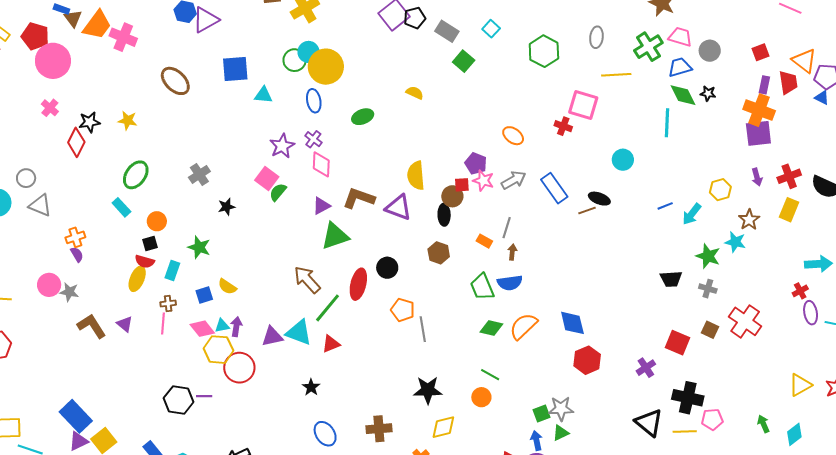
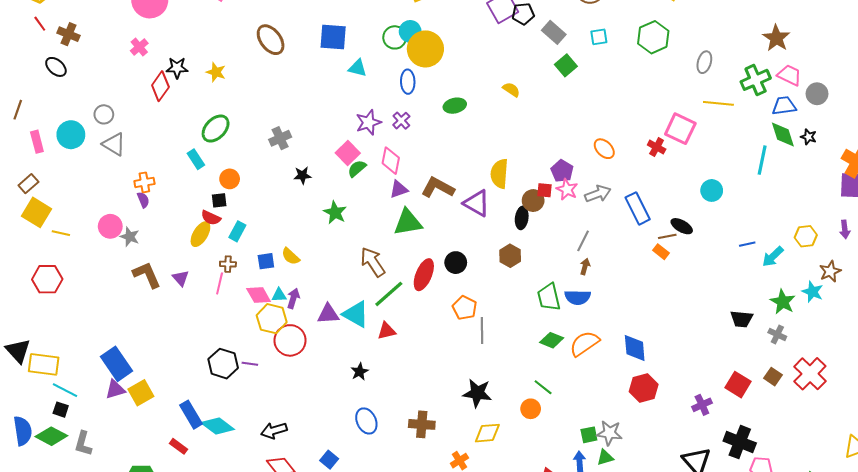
cyan square: (491, 29) -> (599, 37), turned 30
green hexagon: (544, 51) -> (653, 37), moved
pink diamond: (321, 164) -> (391, 161), moved
orange rectangle: (484, 241) -> (661, 252), moved
green star: (199, 247) -> (335, 212), moved

